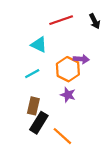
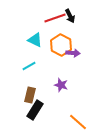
black arrow: (95, 21) -> (70, 16), moved
orange hexagon: (68, 69) -> (61, 45), moved
orange line: (62, 136) -> (78, 122), moved

